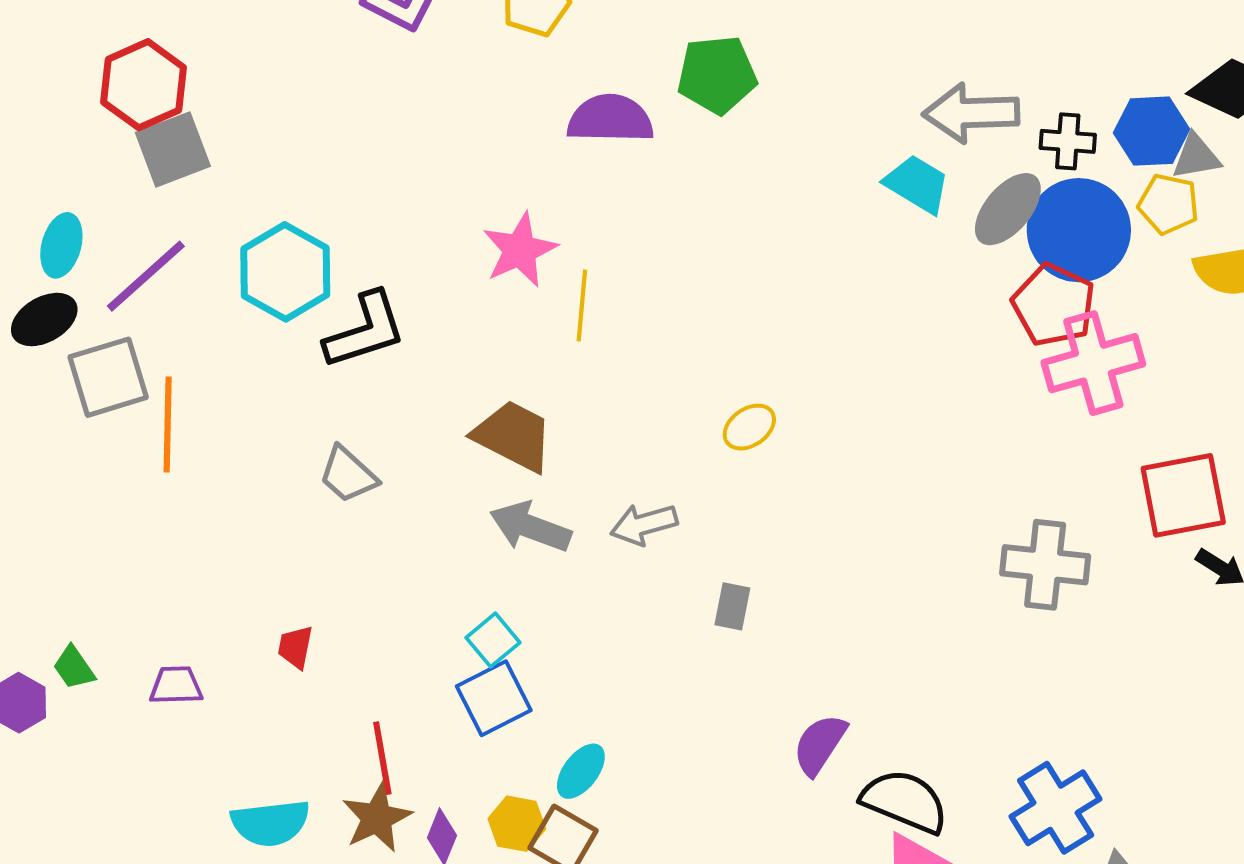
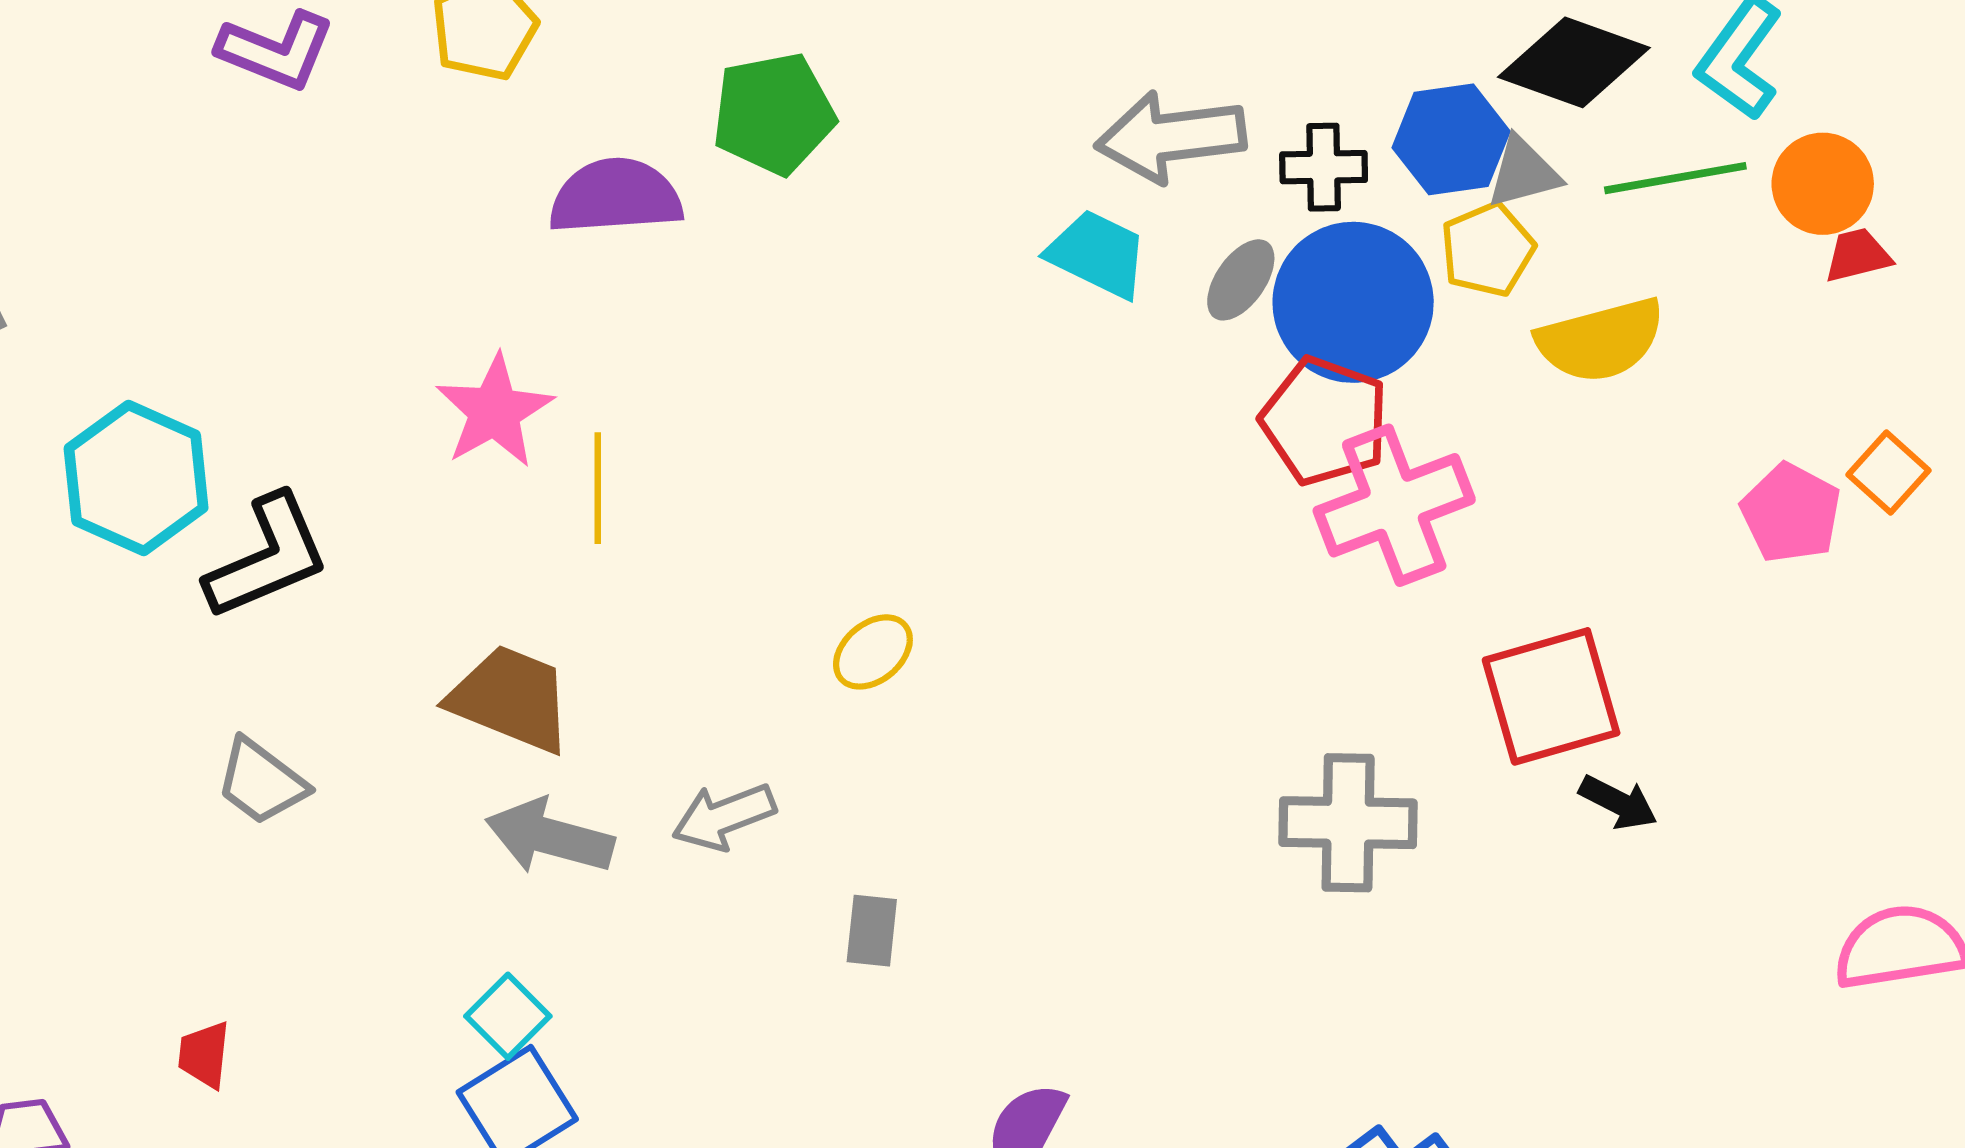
yellow pentagon: (1168, 204) -> (1487, 250), turned -30
gray ellipse: (1008, 209) -> (1241, 280), size x0.7

